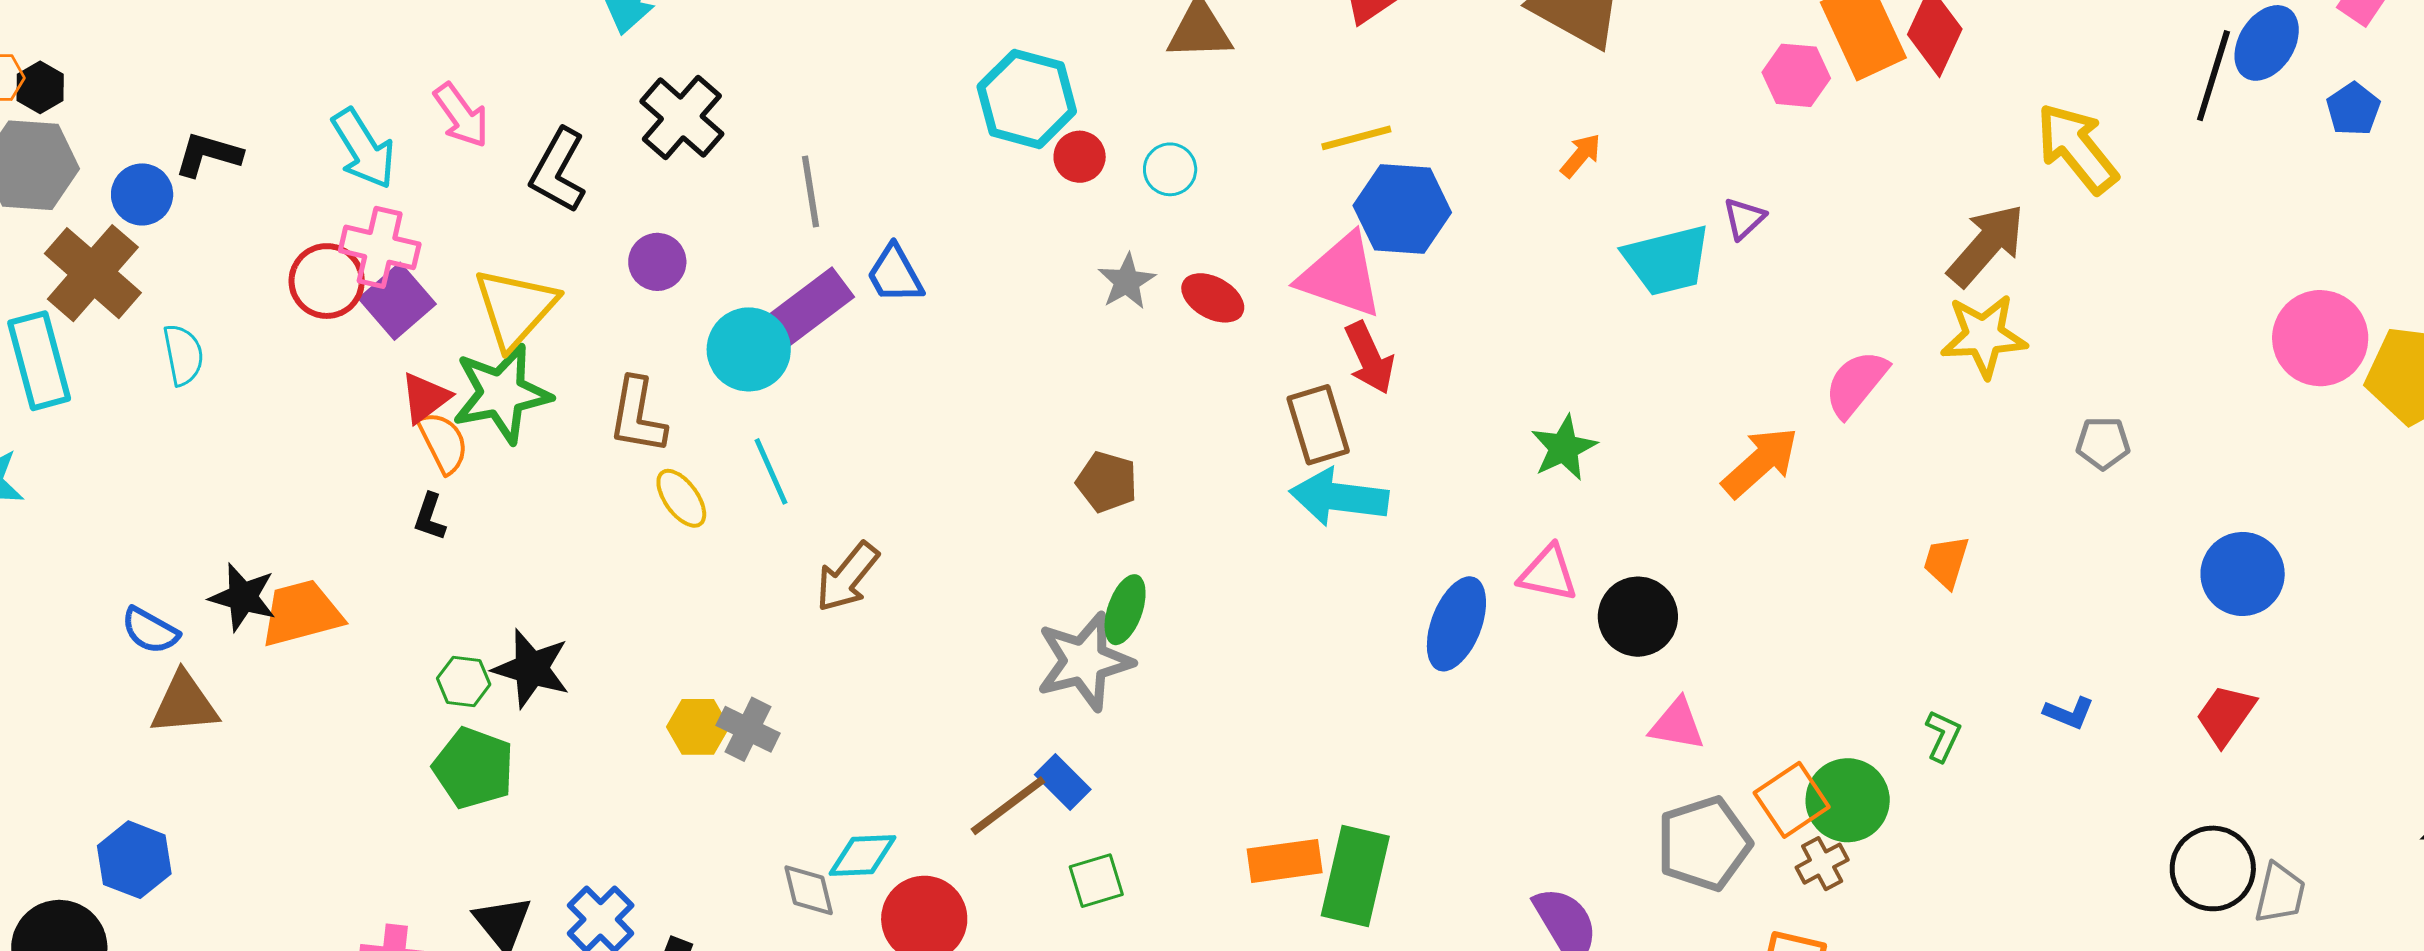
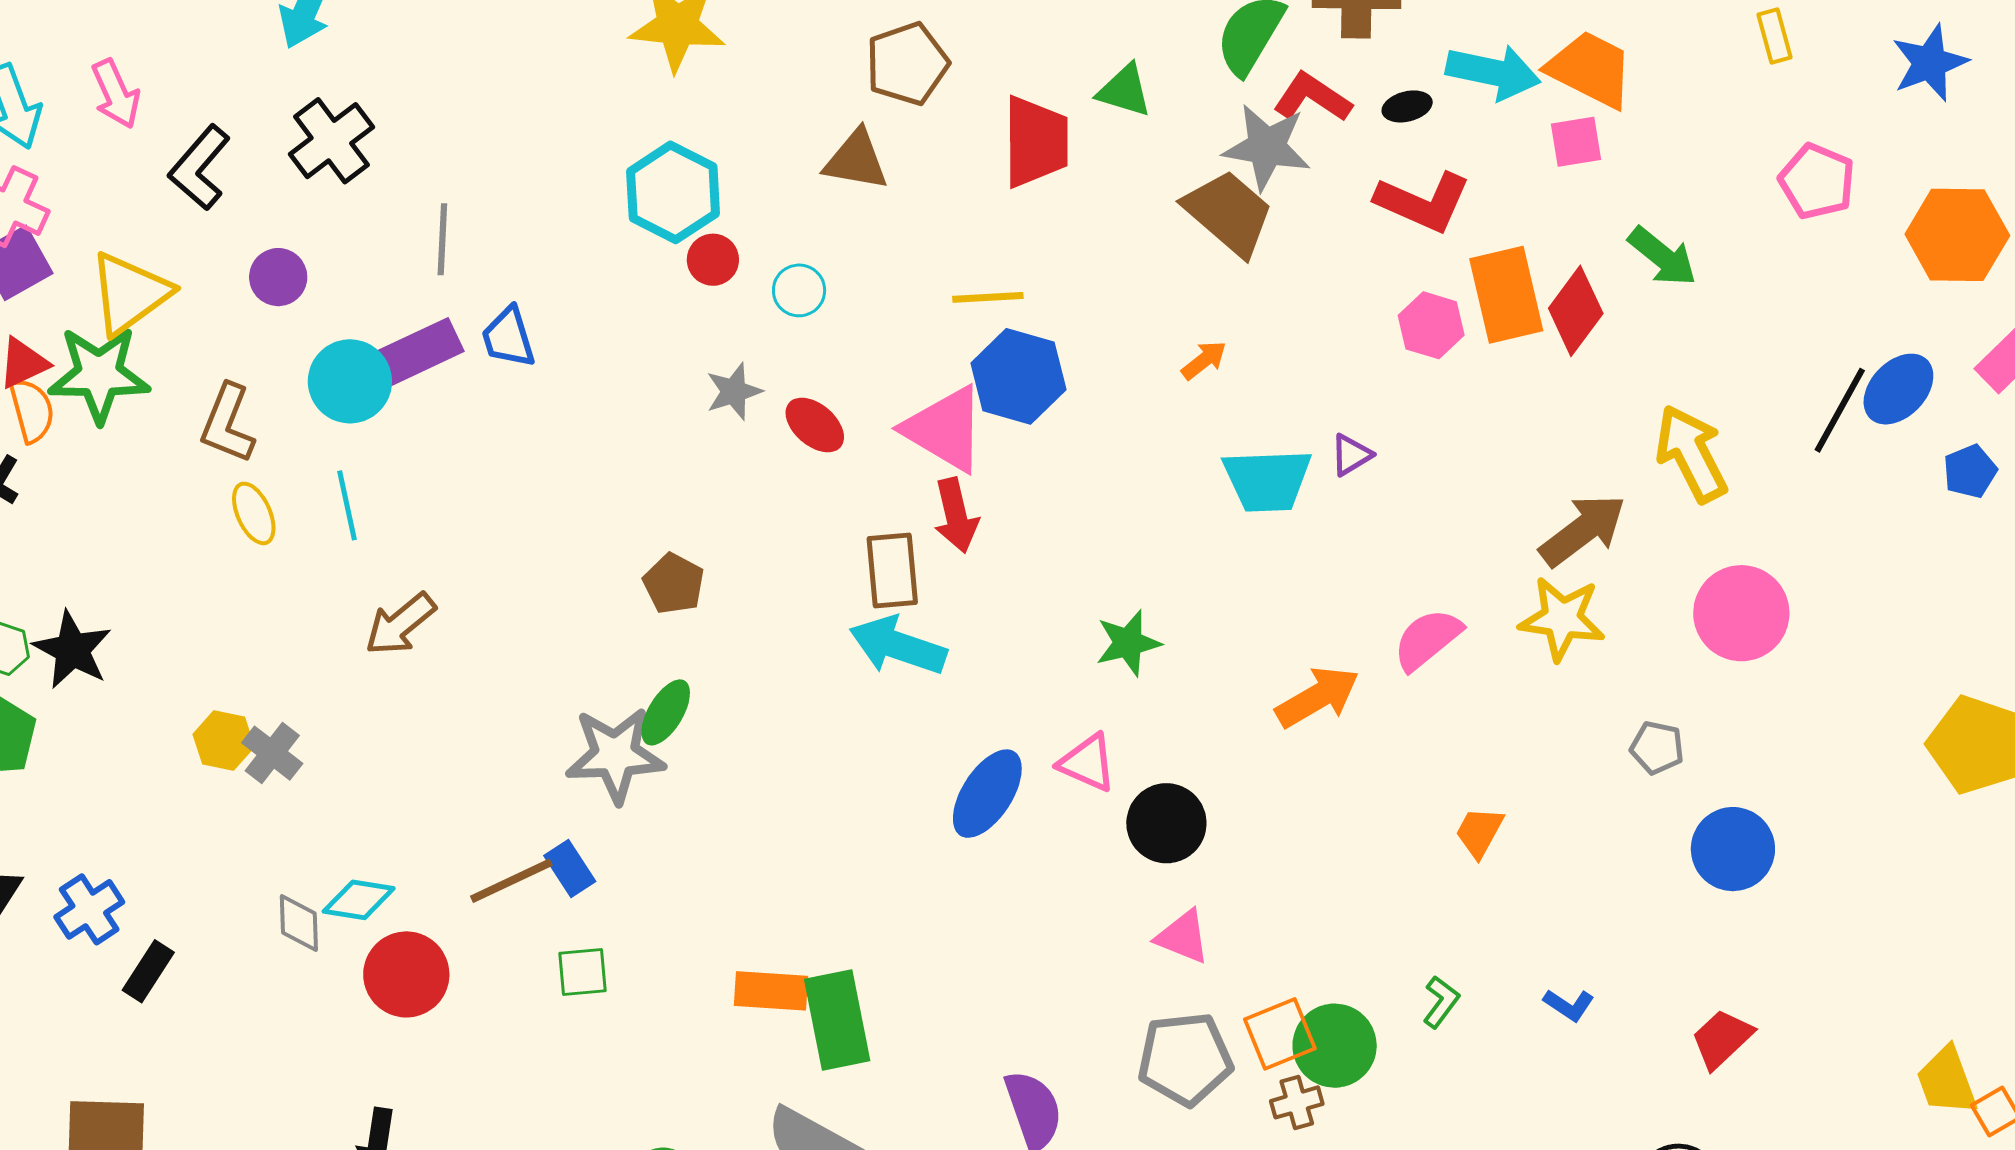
pink circle: (2320, 338) -> (1741, 613), moved
blue circle: (2243, 574) -> (1733, 849), moved
green rectangle: (1355, 876) -> (837, 1020), turned -36

